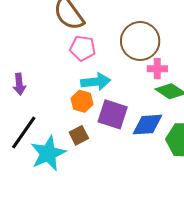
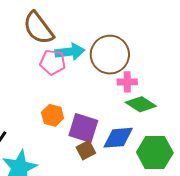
cyan arrow: (96, 82) -> (70, 52), moved
brown square: (79, 135) -> (86, 150), moved

